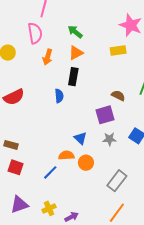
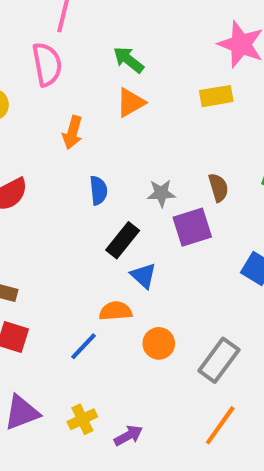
orange arrow: (48, 57) -> (73, 132), moved
black rectangle: (73, 77) -> (123, 240), moved, turned 30
brown semicircle: (118, 96) -> (218, 188), turned 48
gray star: (109, 139) -> (161, 193), moved
orange circle: (86, 163) -> (159, 343), moved

